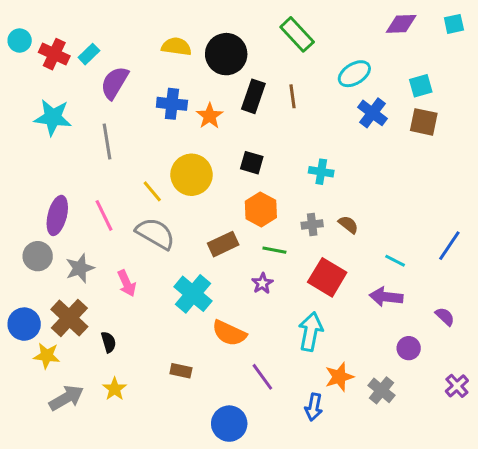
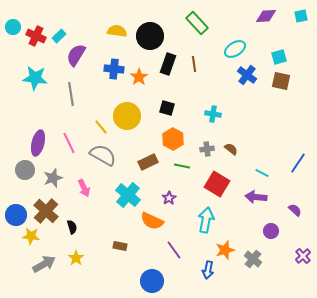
purple star: (262, 283) -> (169, 198), moved

